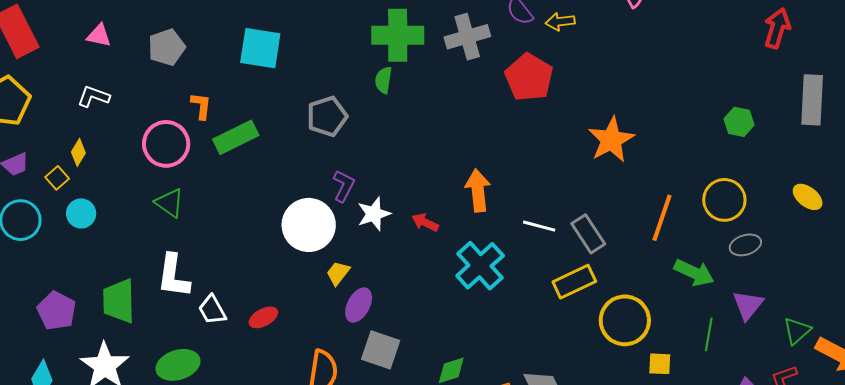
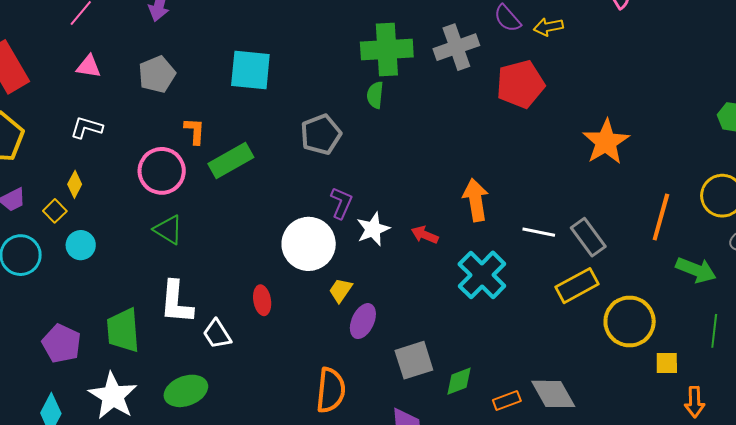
red pentagon: (529, 77) -> (520, 84), turned 30
red ellipse: (263, 317) -> (262, 300), moved, turned -68
gray square: (381, 350) -> (414, 360), moved, turned -33

